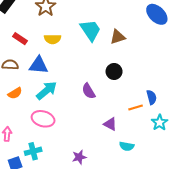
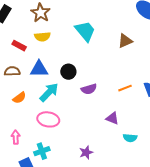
brown triangle: (118, 37) -> (125, 41), moved
yellow semicircle: (53, 39) -> (42, 37), moved
black circle: (114, 71) -> (68, 72), moved
purple semicircle: (89, 91) -> (89, 89), turned -70
orange line: (136, 107) -> (125, 88), moved

